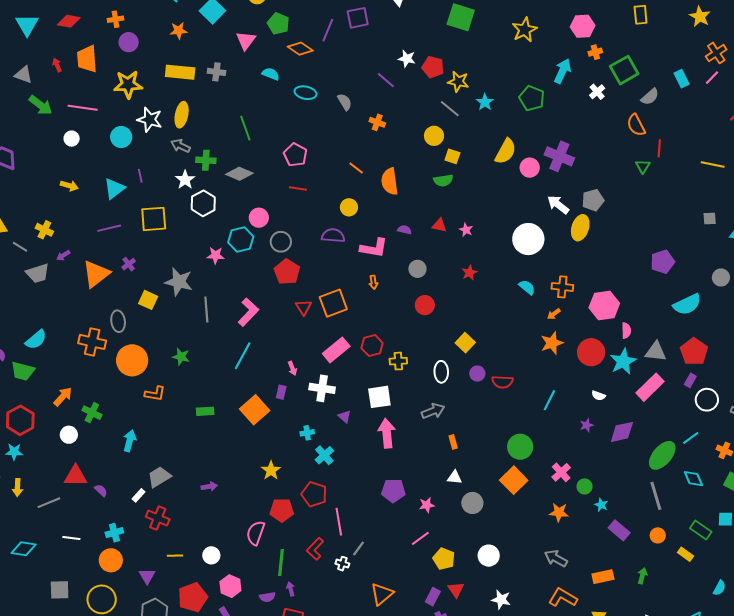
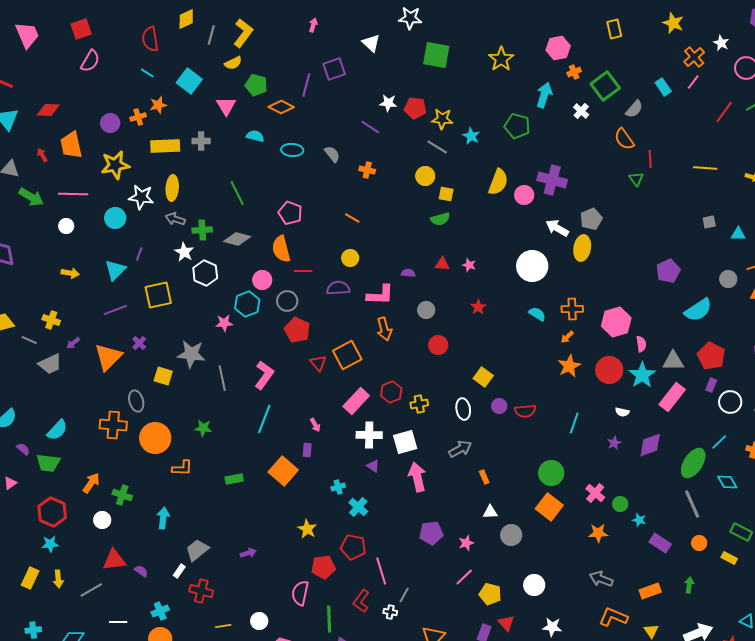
orange cross: (115, 19) -> (138, 117), moved
purple line: (140, 176) -> (139, 254), turned 40
orange semicircle: (390, 181) -> (281, 249), moved
red line: (298, 189) -> (303, 271), moved
orange arrow: (373, 282) -> (384, 329), size x1.6
white cross: (322, 388) -> (369, 435), moved

